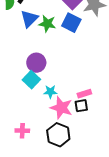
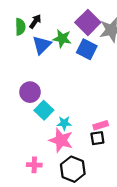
green star: (47, 24) -> (62, 39), moved
purple circle: (36, 63) -> (30, 92), moved
pink star: (61, 108) -> (61, 140), moved

